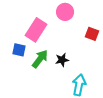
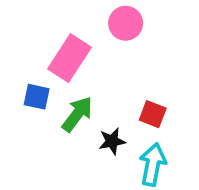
red square: (92, 34) -> (153, 114), moved
black star: (62, 60) -> (112, 141), moved

